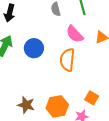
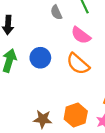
orange semicircle: (67, 60) -> (78, 64), turned -45

